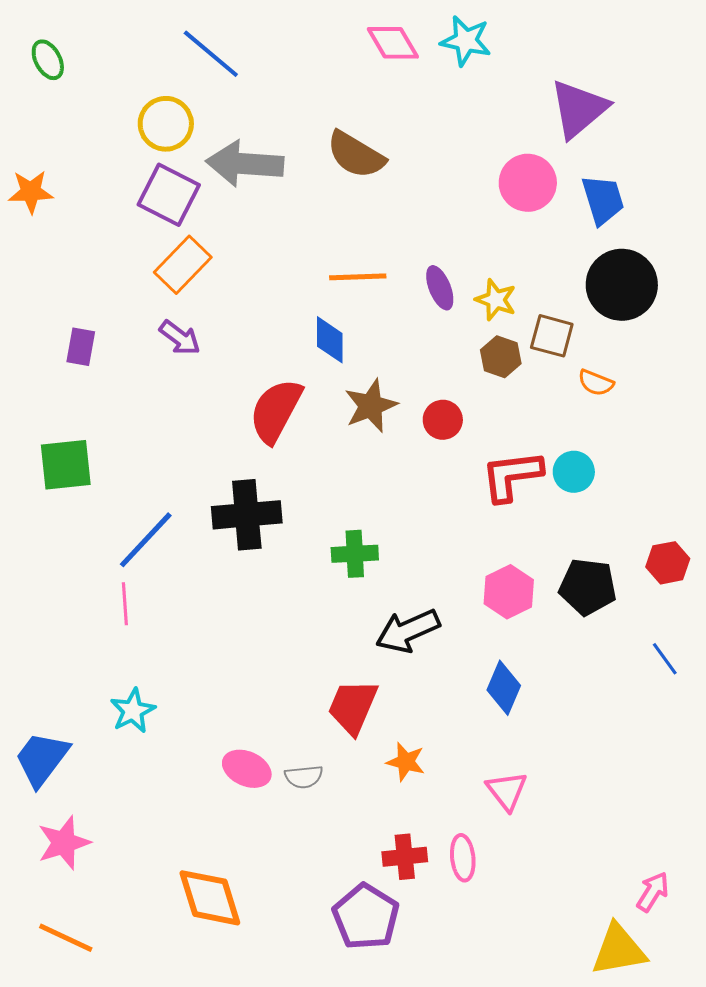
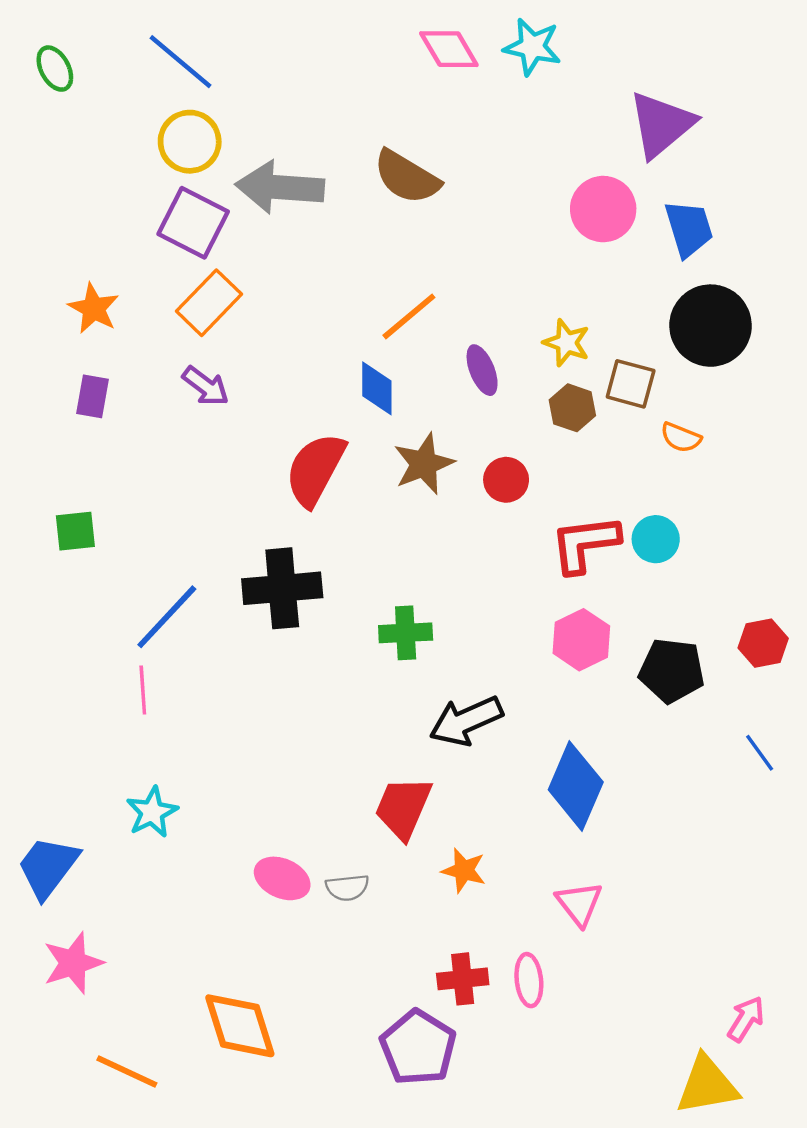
blue line: (211, 54) -> (180, 62), moved
orange star: (31, 192) -> (94, 308), moved, turned 30
orange line: (358, 277) -> (409, 316), turned -38
purple ellipse: (440, 288) -> (482, 370), moved
green square: (66, 465) -> (75, 531), size x0.7
pink hexagon: (509, 592) -> (581, 640), moved
blue diamond: (504, 688) -> (576, 786), size x1.4
orange line: (66, 938) -> (127, 1071), moved

